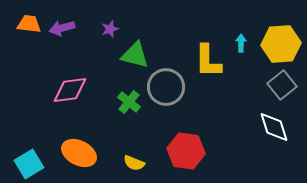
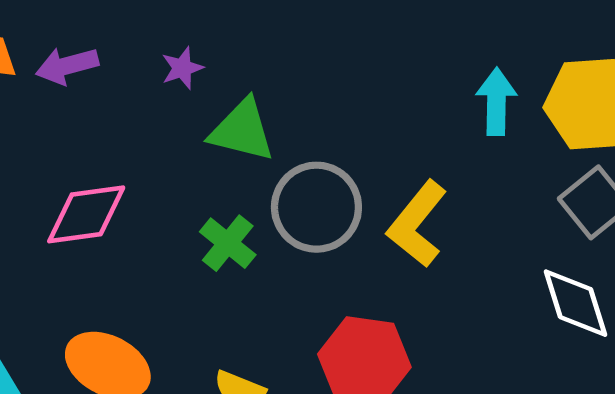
cyan arrow: (241, 43) -> (496, 102), size x1.5
yellow L-shape: (208, 61) -> (417, 224), moved, turned 39

